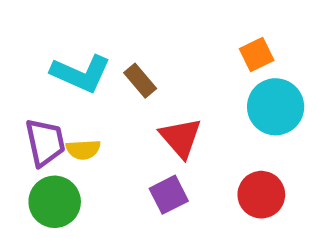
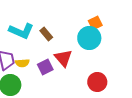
cyan circle: (276, 107) -> (89, 38), moved
purple square: (169, 195) -> (45, 67), moved

